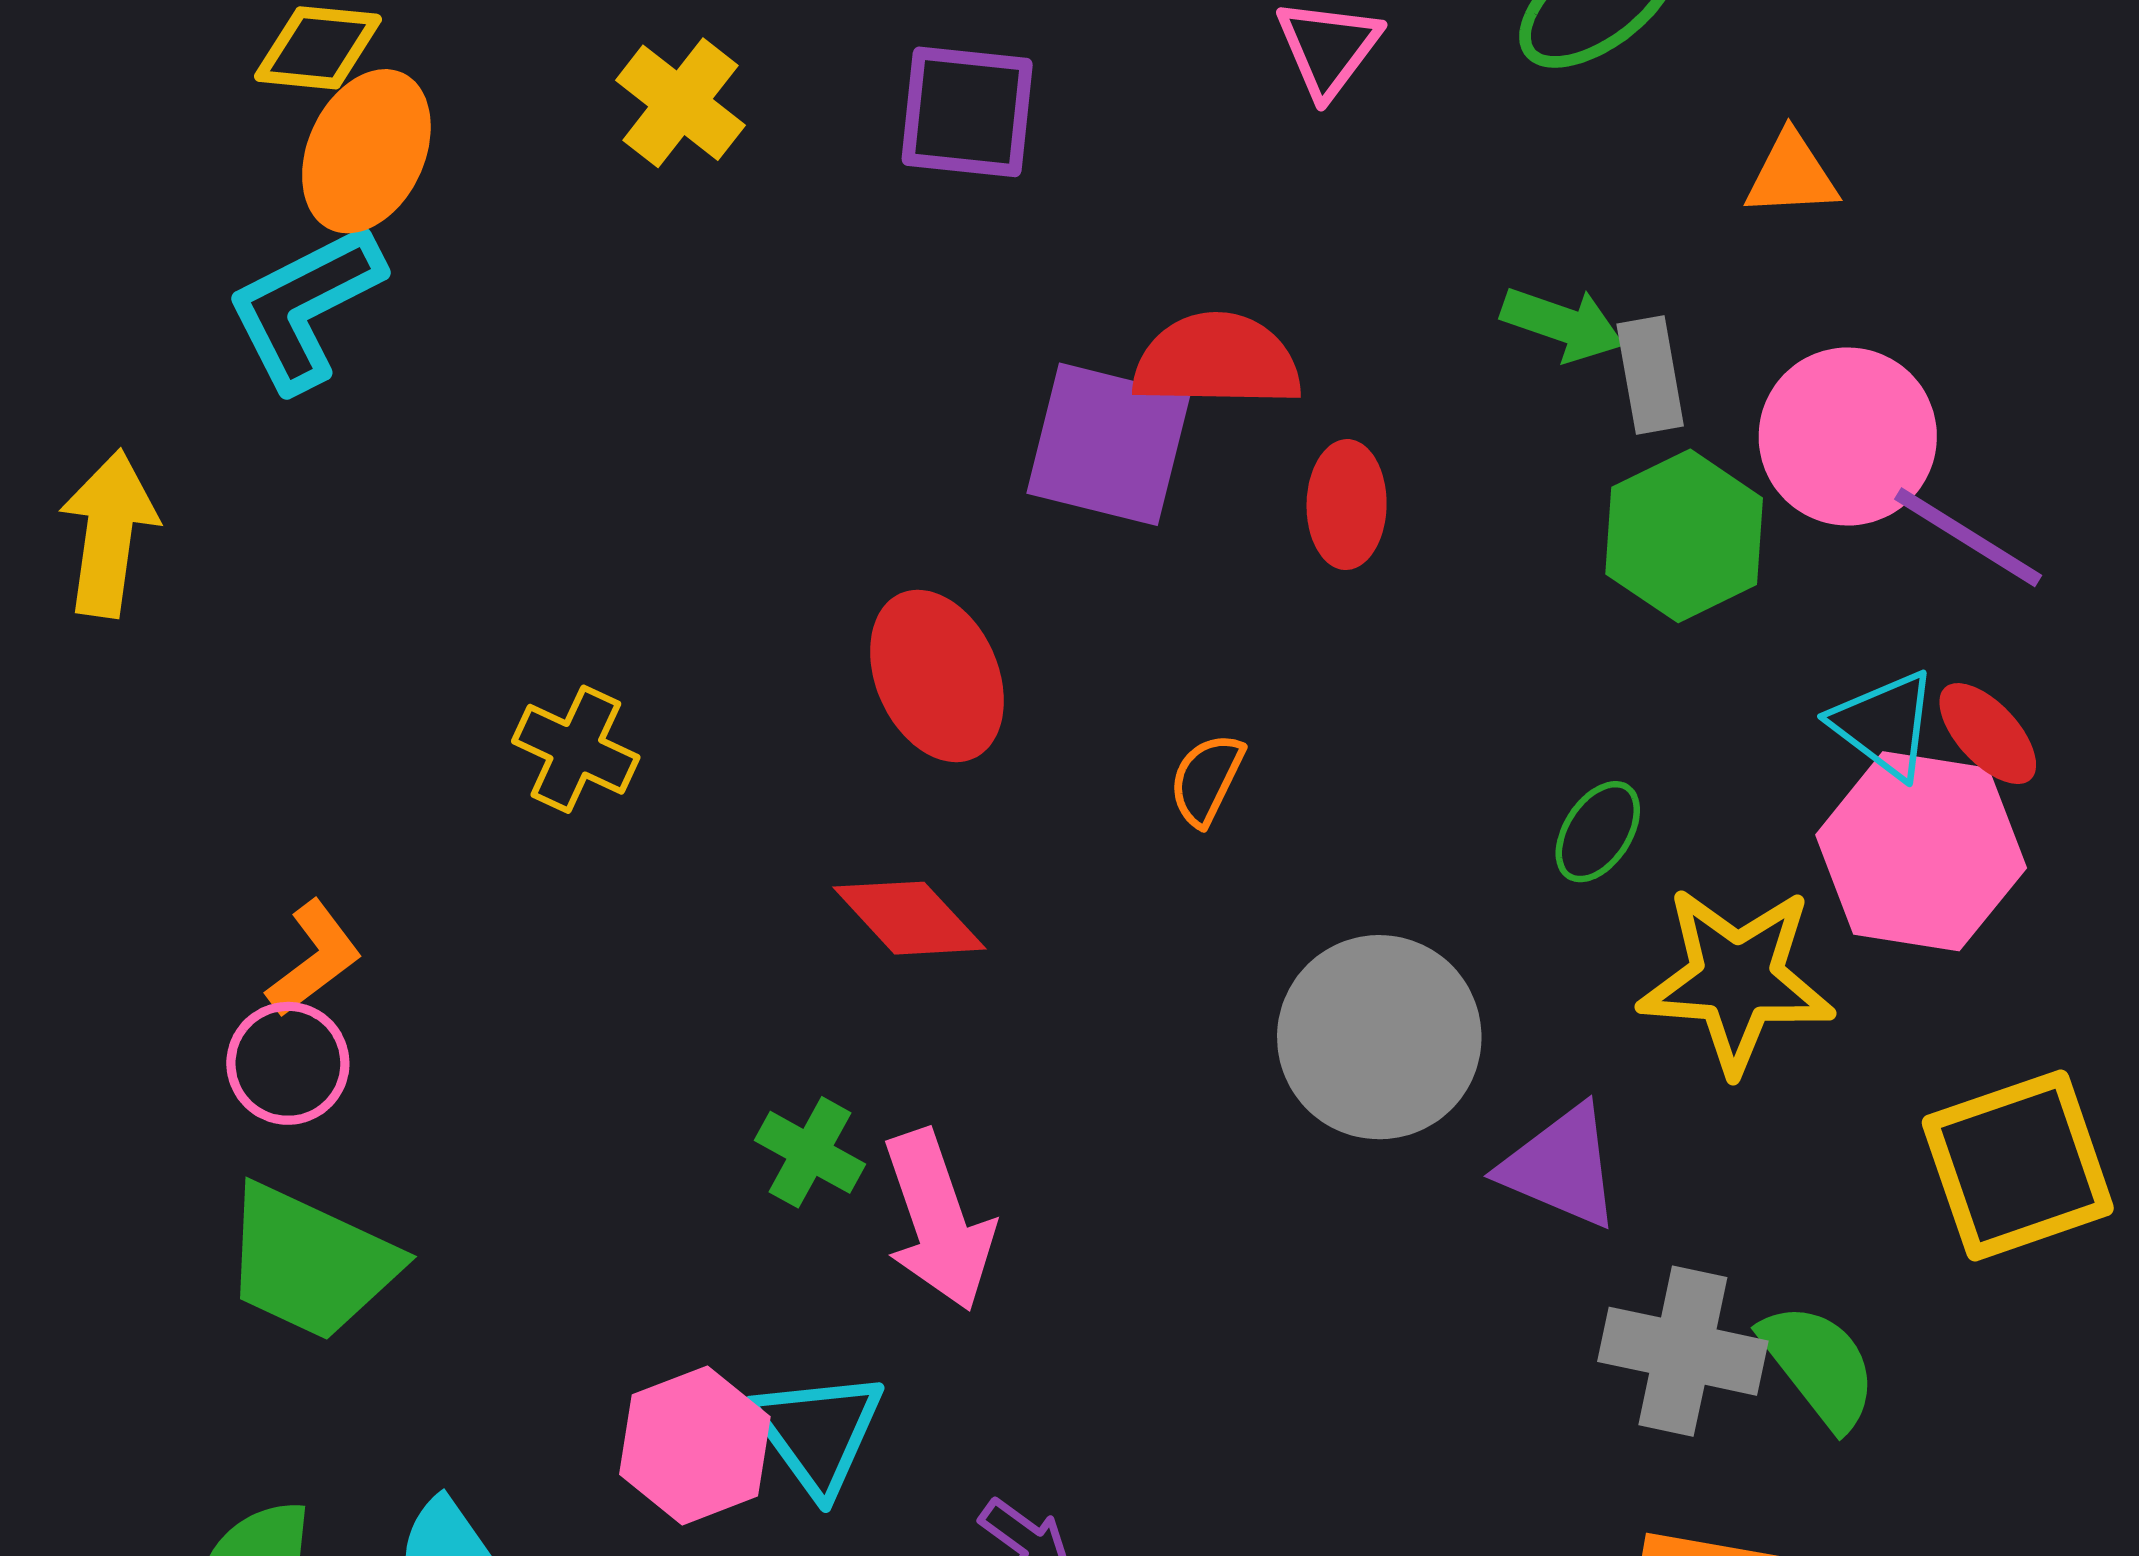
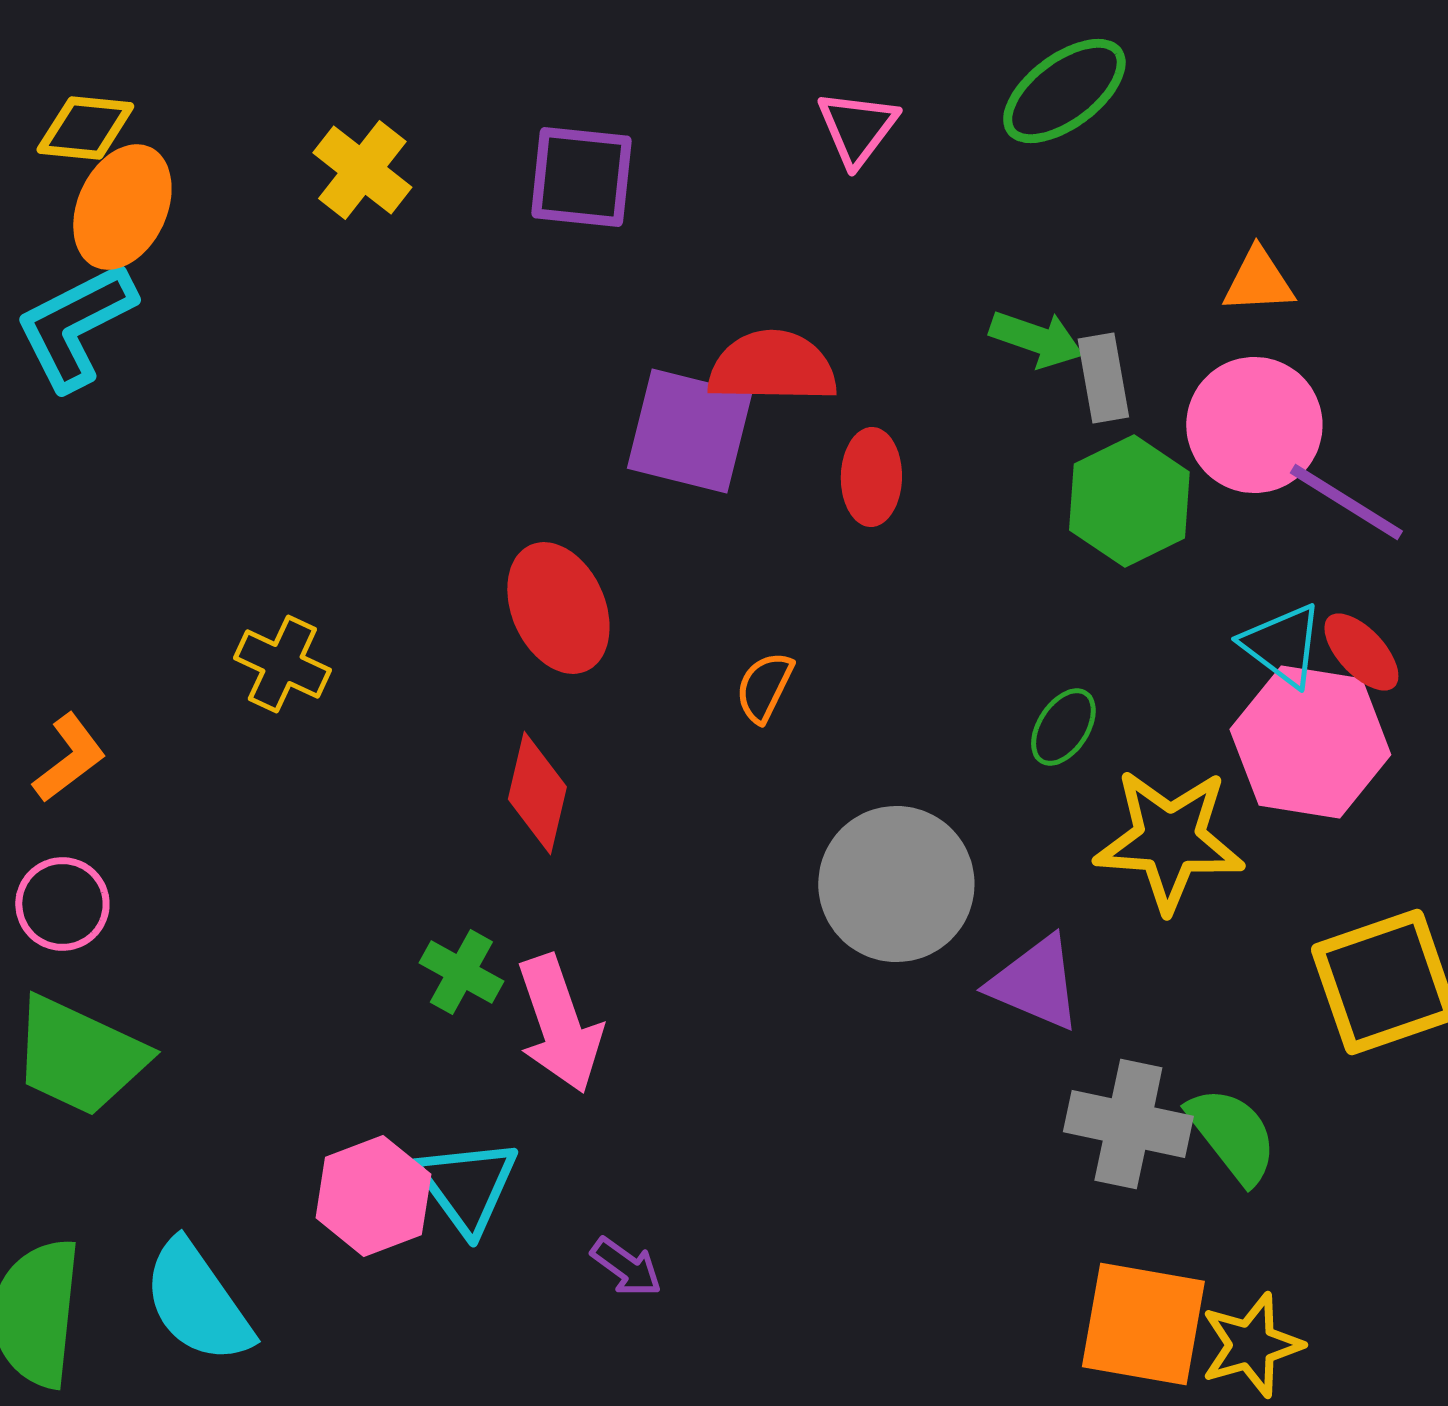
orange triangle: (1791, 175) -> (1258, 281), moved
red diamond: (909, 918) -> (537, 793), turned 56
orange L-shape: (314, 959) -> (69, 758), moved

